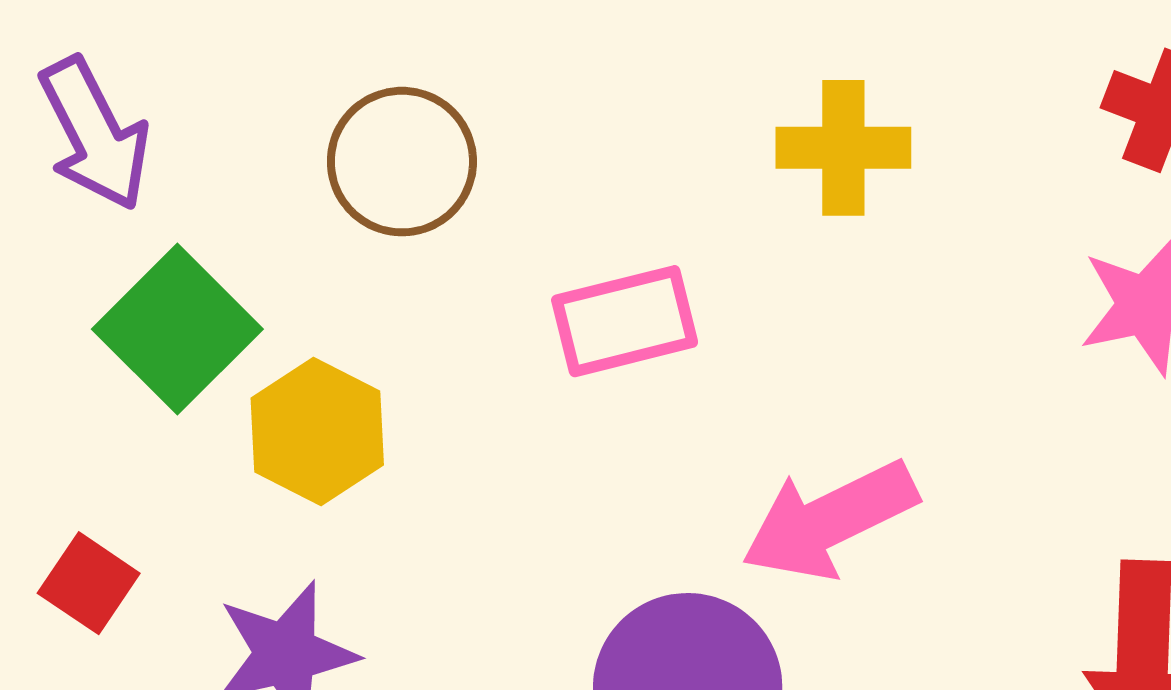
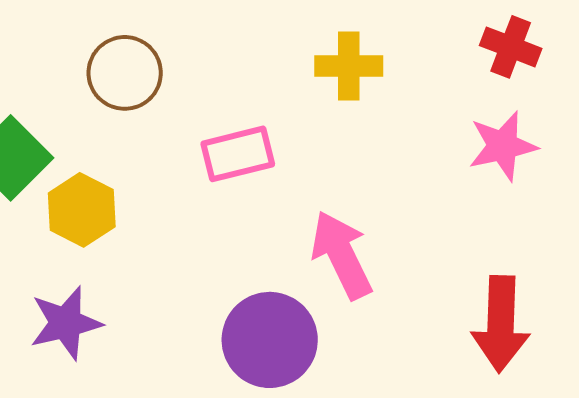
pink arrow: (830, 520) -> (342, 255), turned 90

